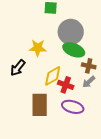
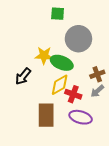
green ellipse: (74, 50) -> (62, 63), moved
brown cross: (89, 66) -> (97, 74), turned -32

